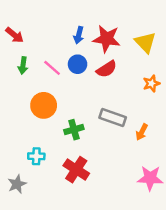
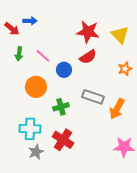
blue arrow: (79, 35) -> (30, 21), moved, turned -104
blue circle: (78, 64) -> (64, 70), moved
orange arrow: (142, 132) -> (117, 109), size x1.5
cyan cross: (36, 156) -> (30, 129), size x1.5
gray star: (17, 184) -> (36, 152), moved

